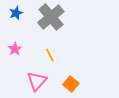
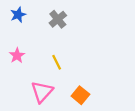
gray cross: (51, 17) -> (58, 19), size x0.6

